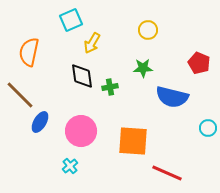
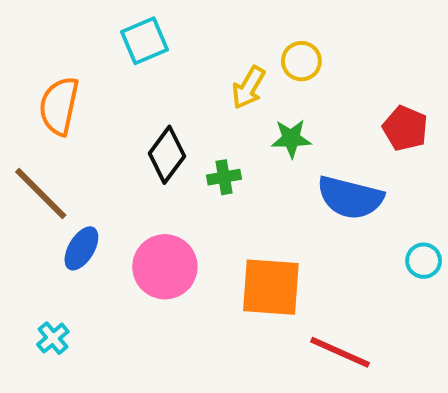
yellow arrow: (92, 43) -> (248, 88), moved
black diamond: (82, 76) -> (167, 155), turned 44
cyan cross: (70, 166) -> (53, 338), moved

